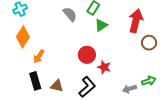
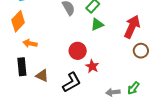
orange arrow: (39, 56) -> (30, 43), turned 56
green arrow: (149, 81) -> (133, 88), turned 136

